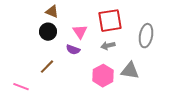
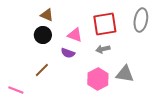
pink triangle: (80, 32) -> (75, 35), turned -35
gray ellipse: (146, 36) -> (141, 20), moved

